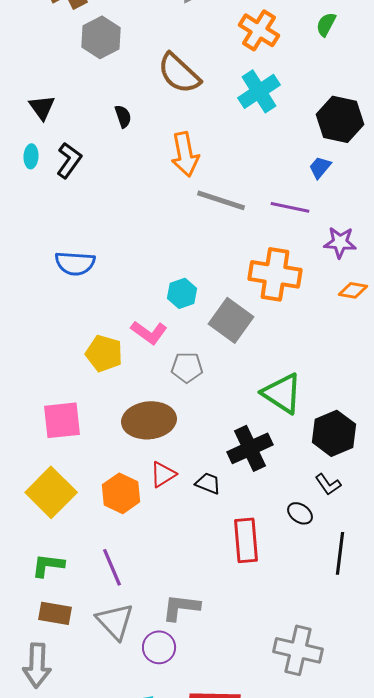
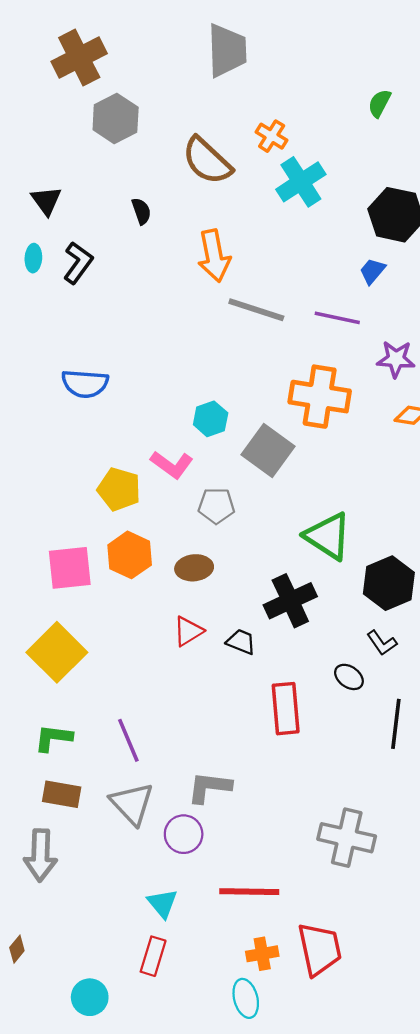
orange cross: (259, 30) -> (272, 136), moved, size x0.7
brown ellipse: (149, 420) -> (194, 568), moved, size x0.6
orange hexagon: (121, 493) -> (130, 555), moved

